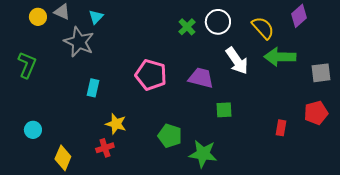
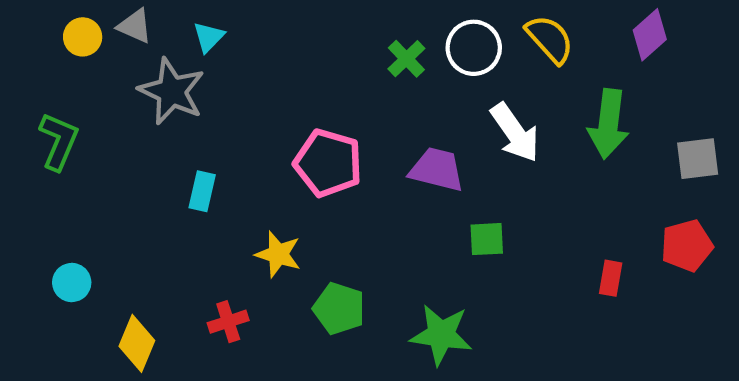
yellow semicircle: (263, 28) -> (550, 39), moved
green arrow: (280, 57) -> (608, 124), turned -84
yellow star: (116, 124) -> (278, 254), moved
green pentagon: (170, 136) -> (339, 309), moved

